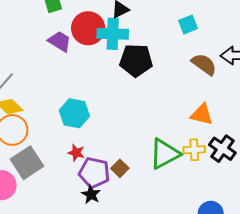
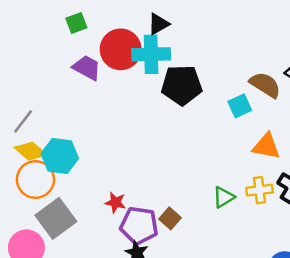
cyan square: (188, 24) -> (240, 106), moved
cyan hexagon: (74, 113) -> (60, 156), moved
green triangle: (165, 154) -> (224, 197), size x0.6

